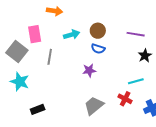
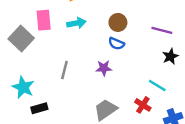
cyan arrow: (72, 35) -> (76, 23), moved
gray line: (50, 57) -> (64, 70), moved
cyan line: (136, 81) -> (157, 86), turned 42
cyan star: (20, 82) -> (23, 87), moved

